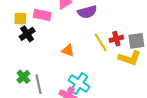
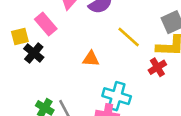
pink rectangle: (42, 15) -> (46, 24), turned 54
red cross: (116, 39) -> (157, 67), moved

